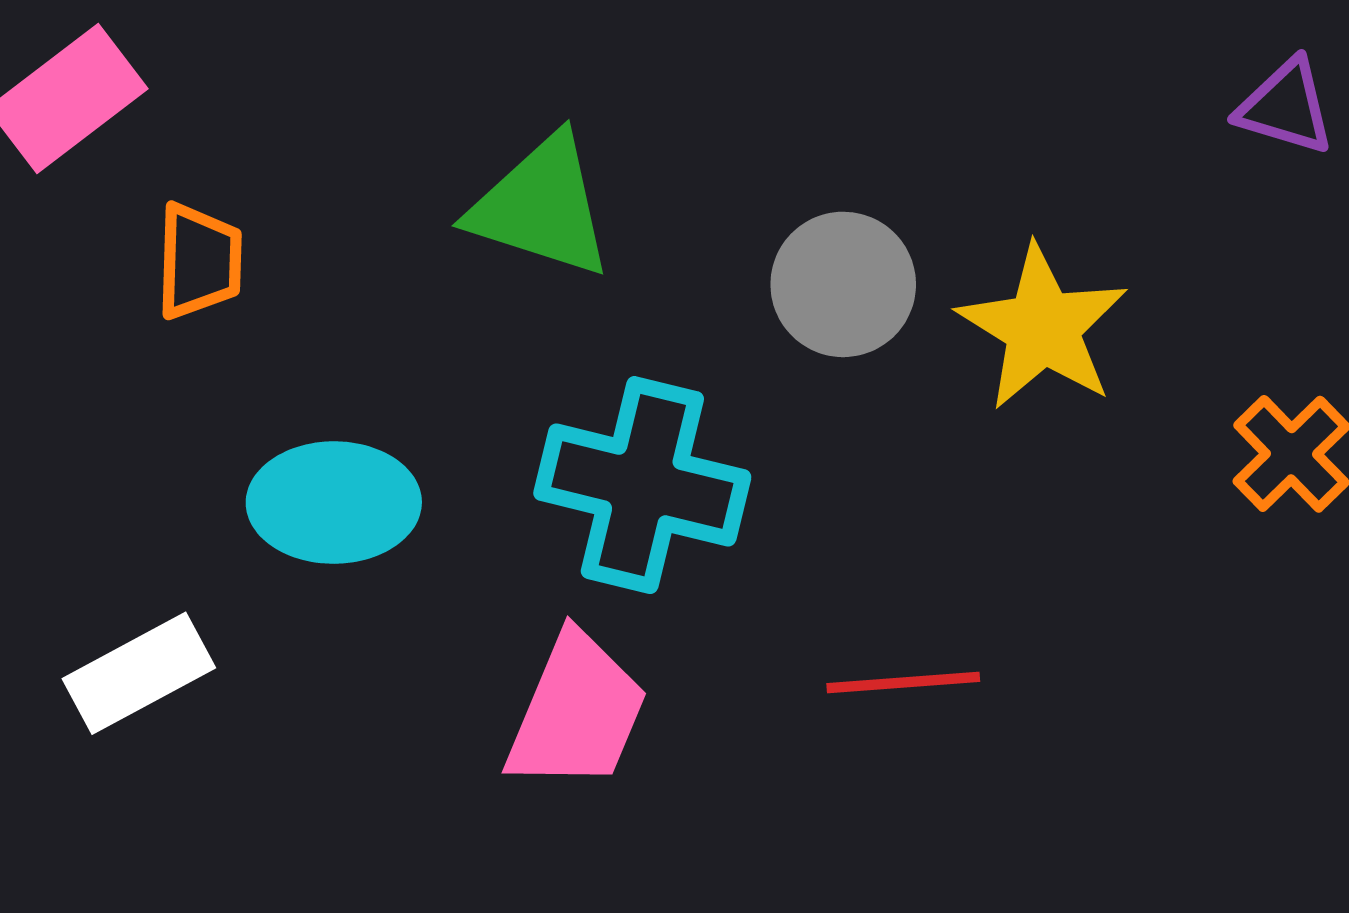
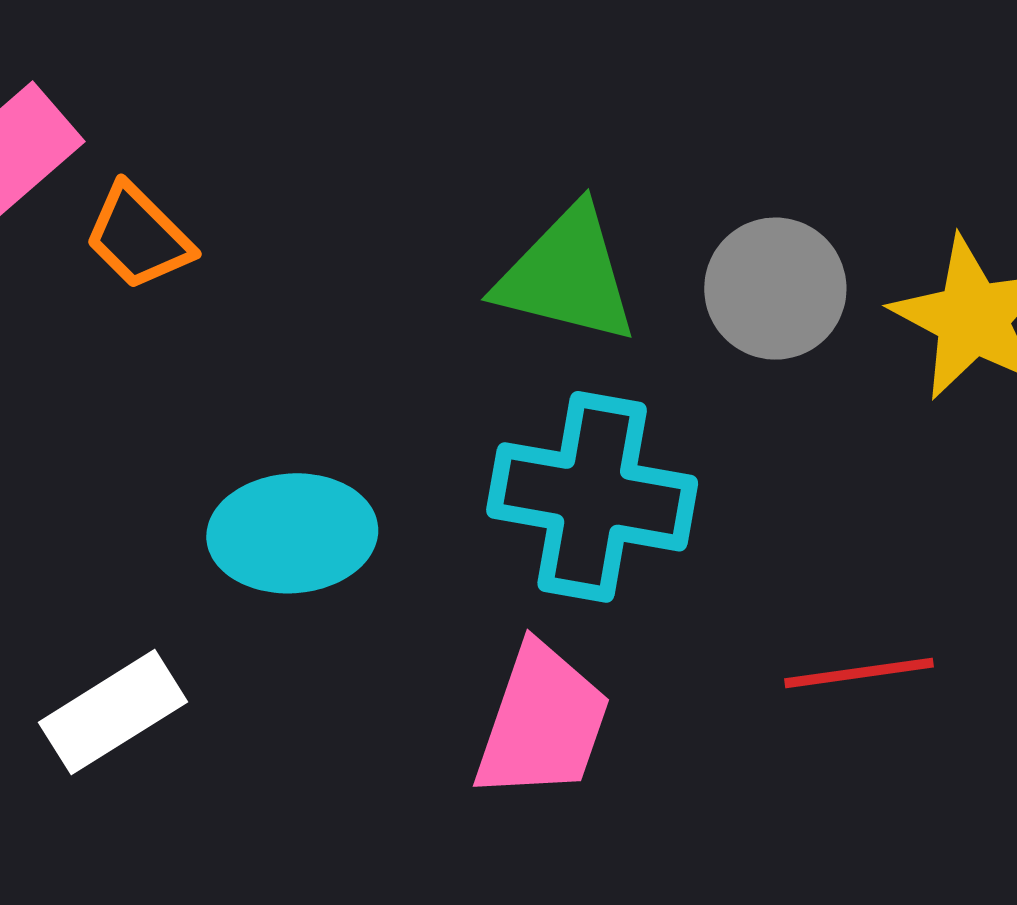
green triangle: (541, 206) -> (567, 275), moved
orange trapezoid: (199, 261) -> (138, 237), moved, turned 137

